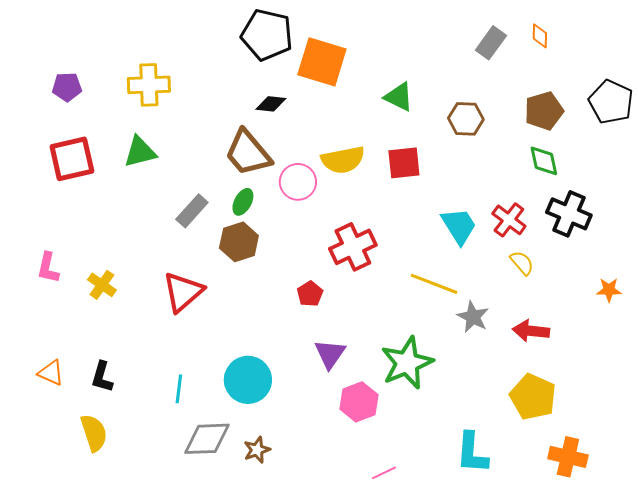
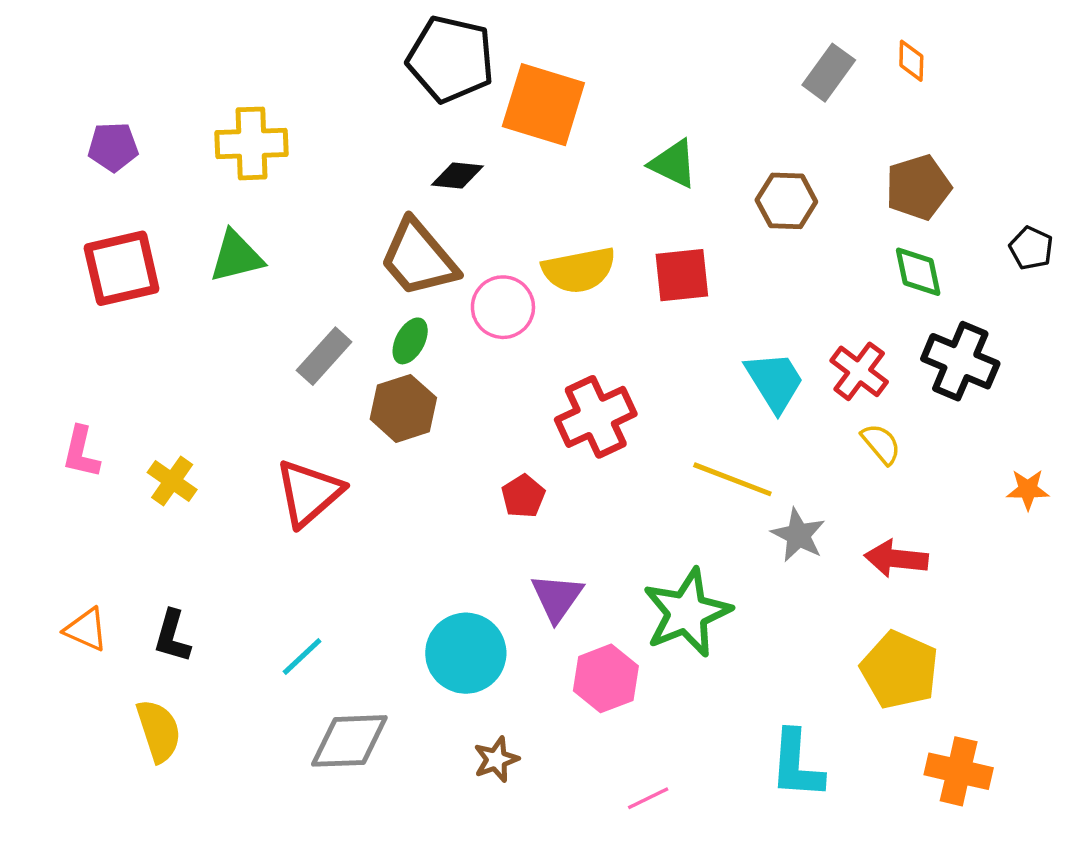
black pentagon: (611, 102) -> (1031, 248), moved, size x0.6
cyan circle: (248, 380) -> (466, 653), moved
cyan line: (179, 389) -> (302, 657), turned 40
brown star: (257, 450) -> (496, 759), moved

